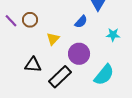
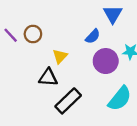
purple circle: (79, 54) -> (106, 61), moved
black triangle: (33, 65) -> (48, 77), moved

